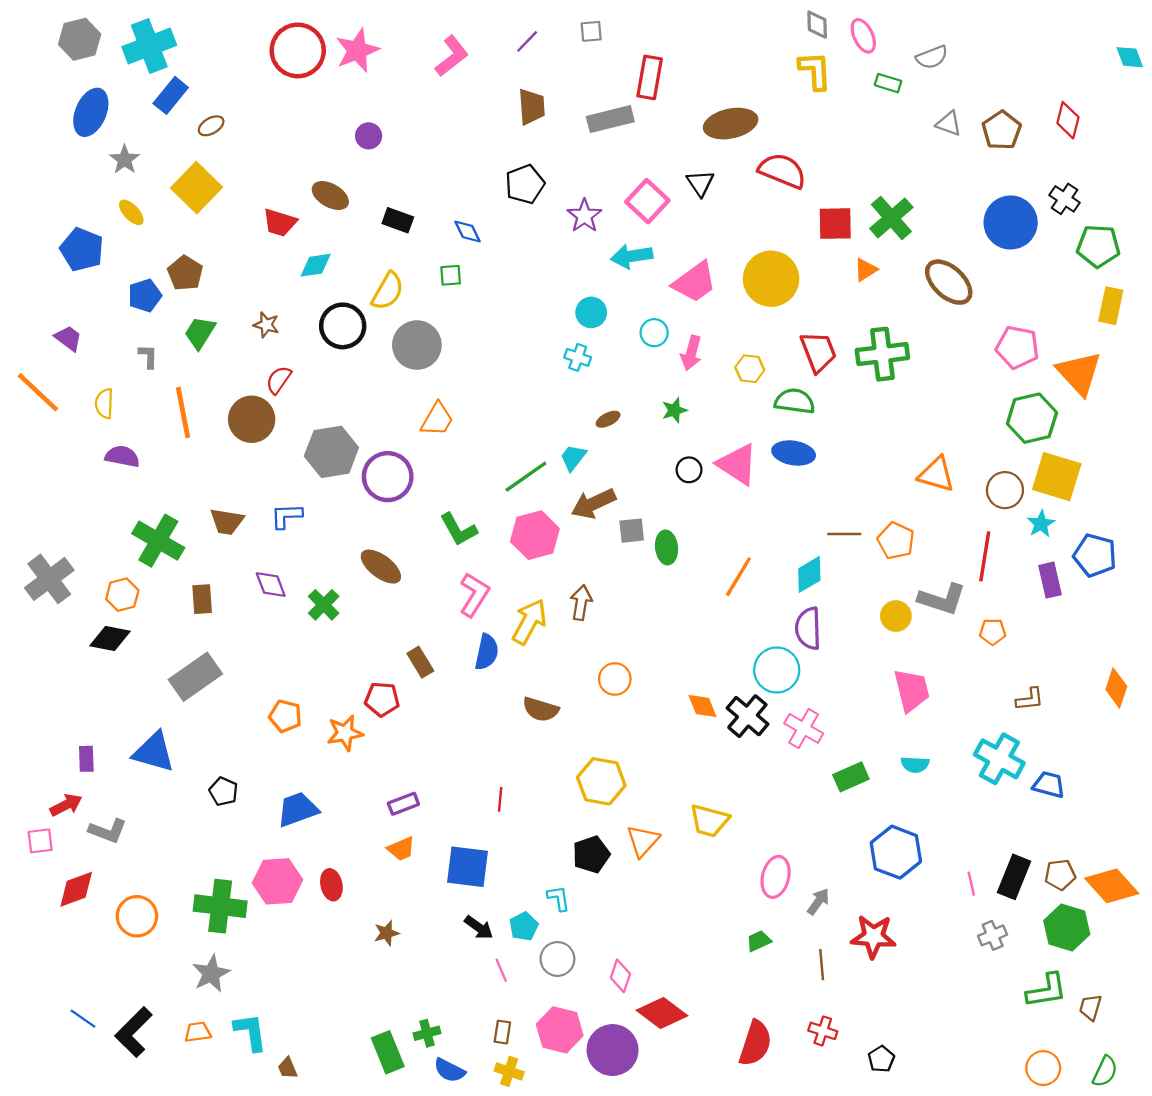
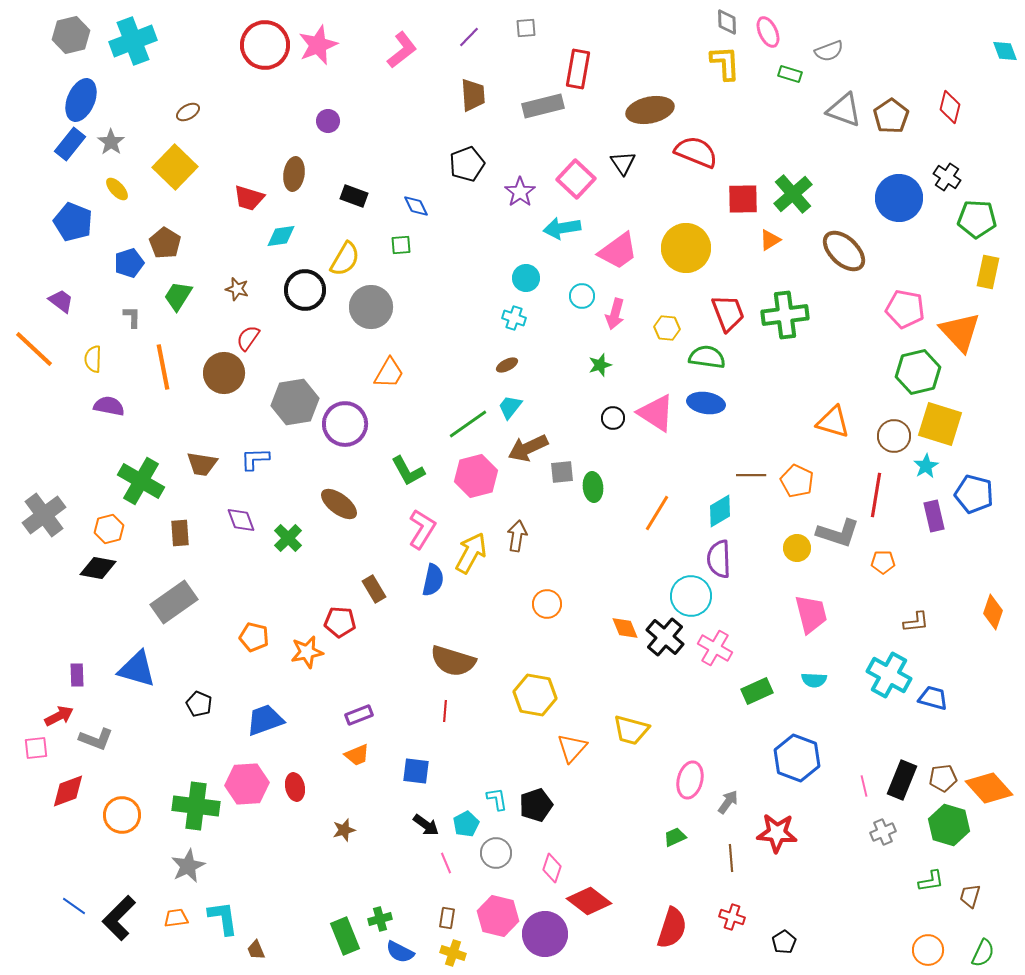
blue rectangle: (171, 95) -> (70, 144), moved
gray triangle: (949, 124) -> (844, 110), size x1.5
brown ellipse: (330, 196) -> (294, 174), turned 68
brown ellipse: (608, 419) -> (507, 365), moved
brown semicircle: (541, 709) -> (453, 661), moved, size x1.4
black pentagon: (591, 854) -> (536, 805), moved
blue square: (467, 867) -> (416, 771), size x0.7
green L-shape: (1047, 990) -> (931, 881), size x0.7

